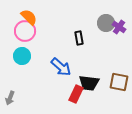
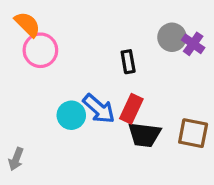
orange semicircle: (29, 17) -> (27, 24), moved
cyan circle: (22, 56) -> (71, 115), moved
red rectangle: (76, 94) -> (131, 109), moved

